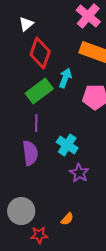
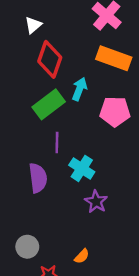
purple line: (36, 123) -> (57, 142), moved
gray circle: (21, 211) -> (27, 247), size x0.7

